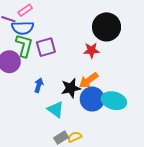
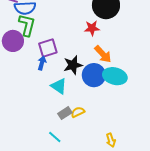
purple square: (46, 47) -> (48, 48), moved
orange arrow: (89, 80) -> (103, 54), moved, turned -96

